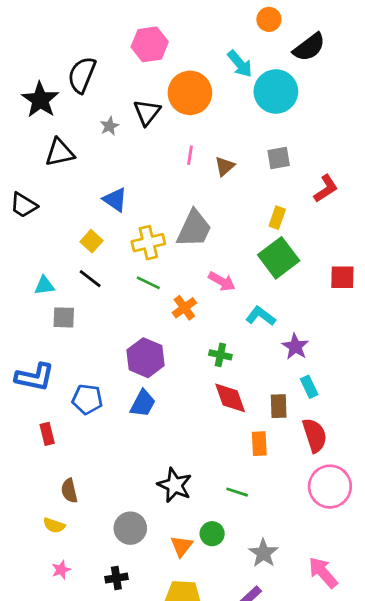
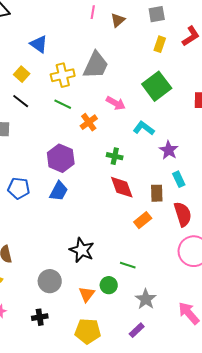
yellow rectangle: (277, 218) -> (160, 44), moved
orange rectangle: (259, 444) -> (143, 220), turned 54
green line: (237, 492) -> (128, 265), moved

